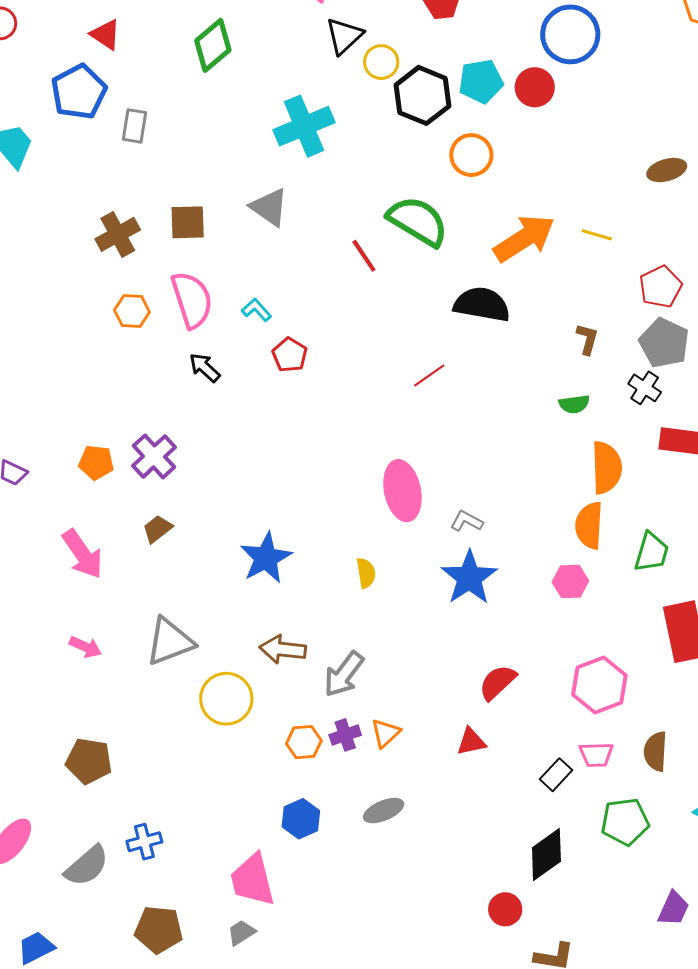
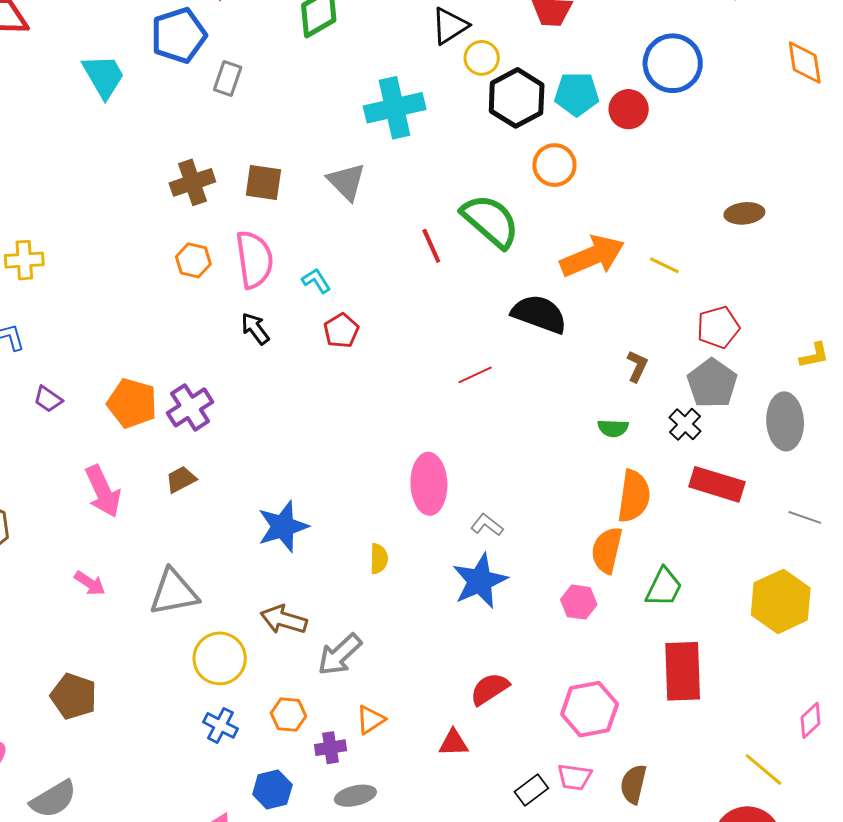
orange pentagon: (96, 462) -> (132, 403), size x1.4
purple cross: (345, 735) -> (330, 748), moved
blue cross: (144, 842) -> (221, 725), moved, turned 32

